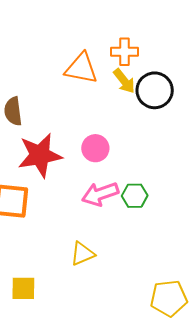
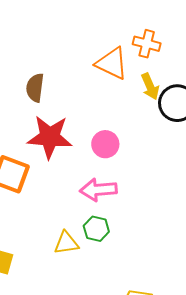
orange cross: (125, 52) -> (147, 44), moved
green hexagon: (135, 196) -> (96, 229), moved

